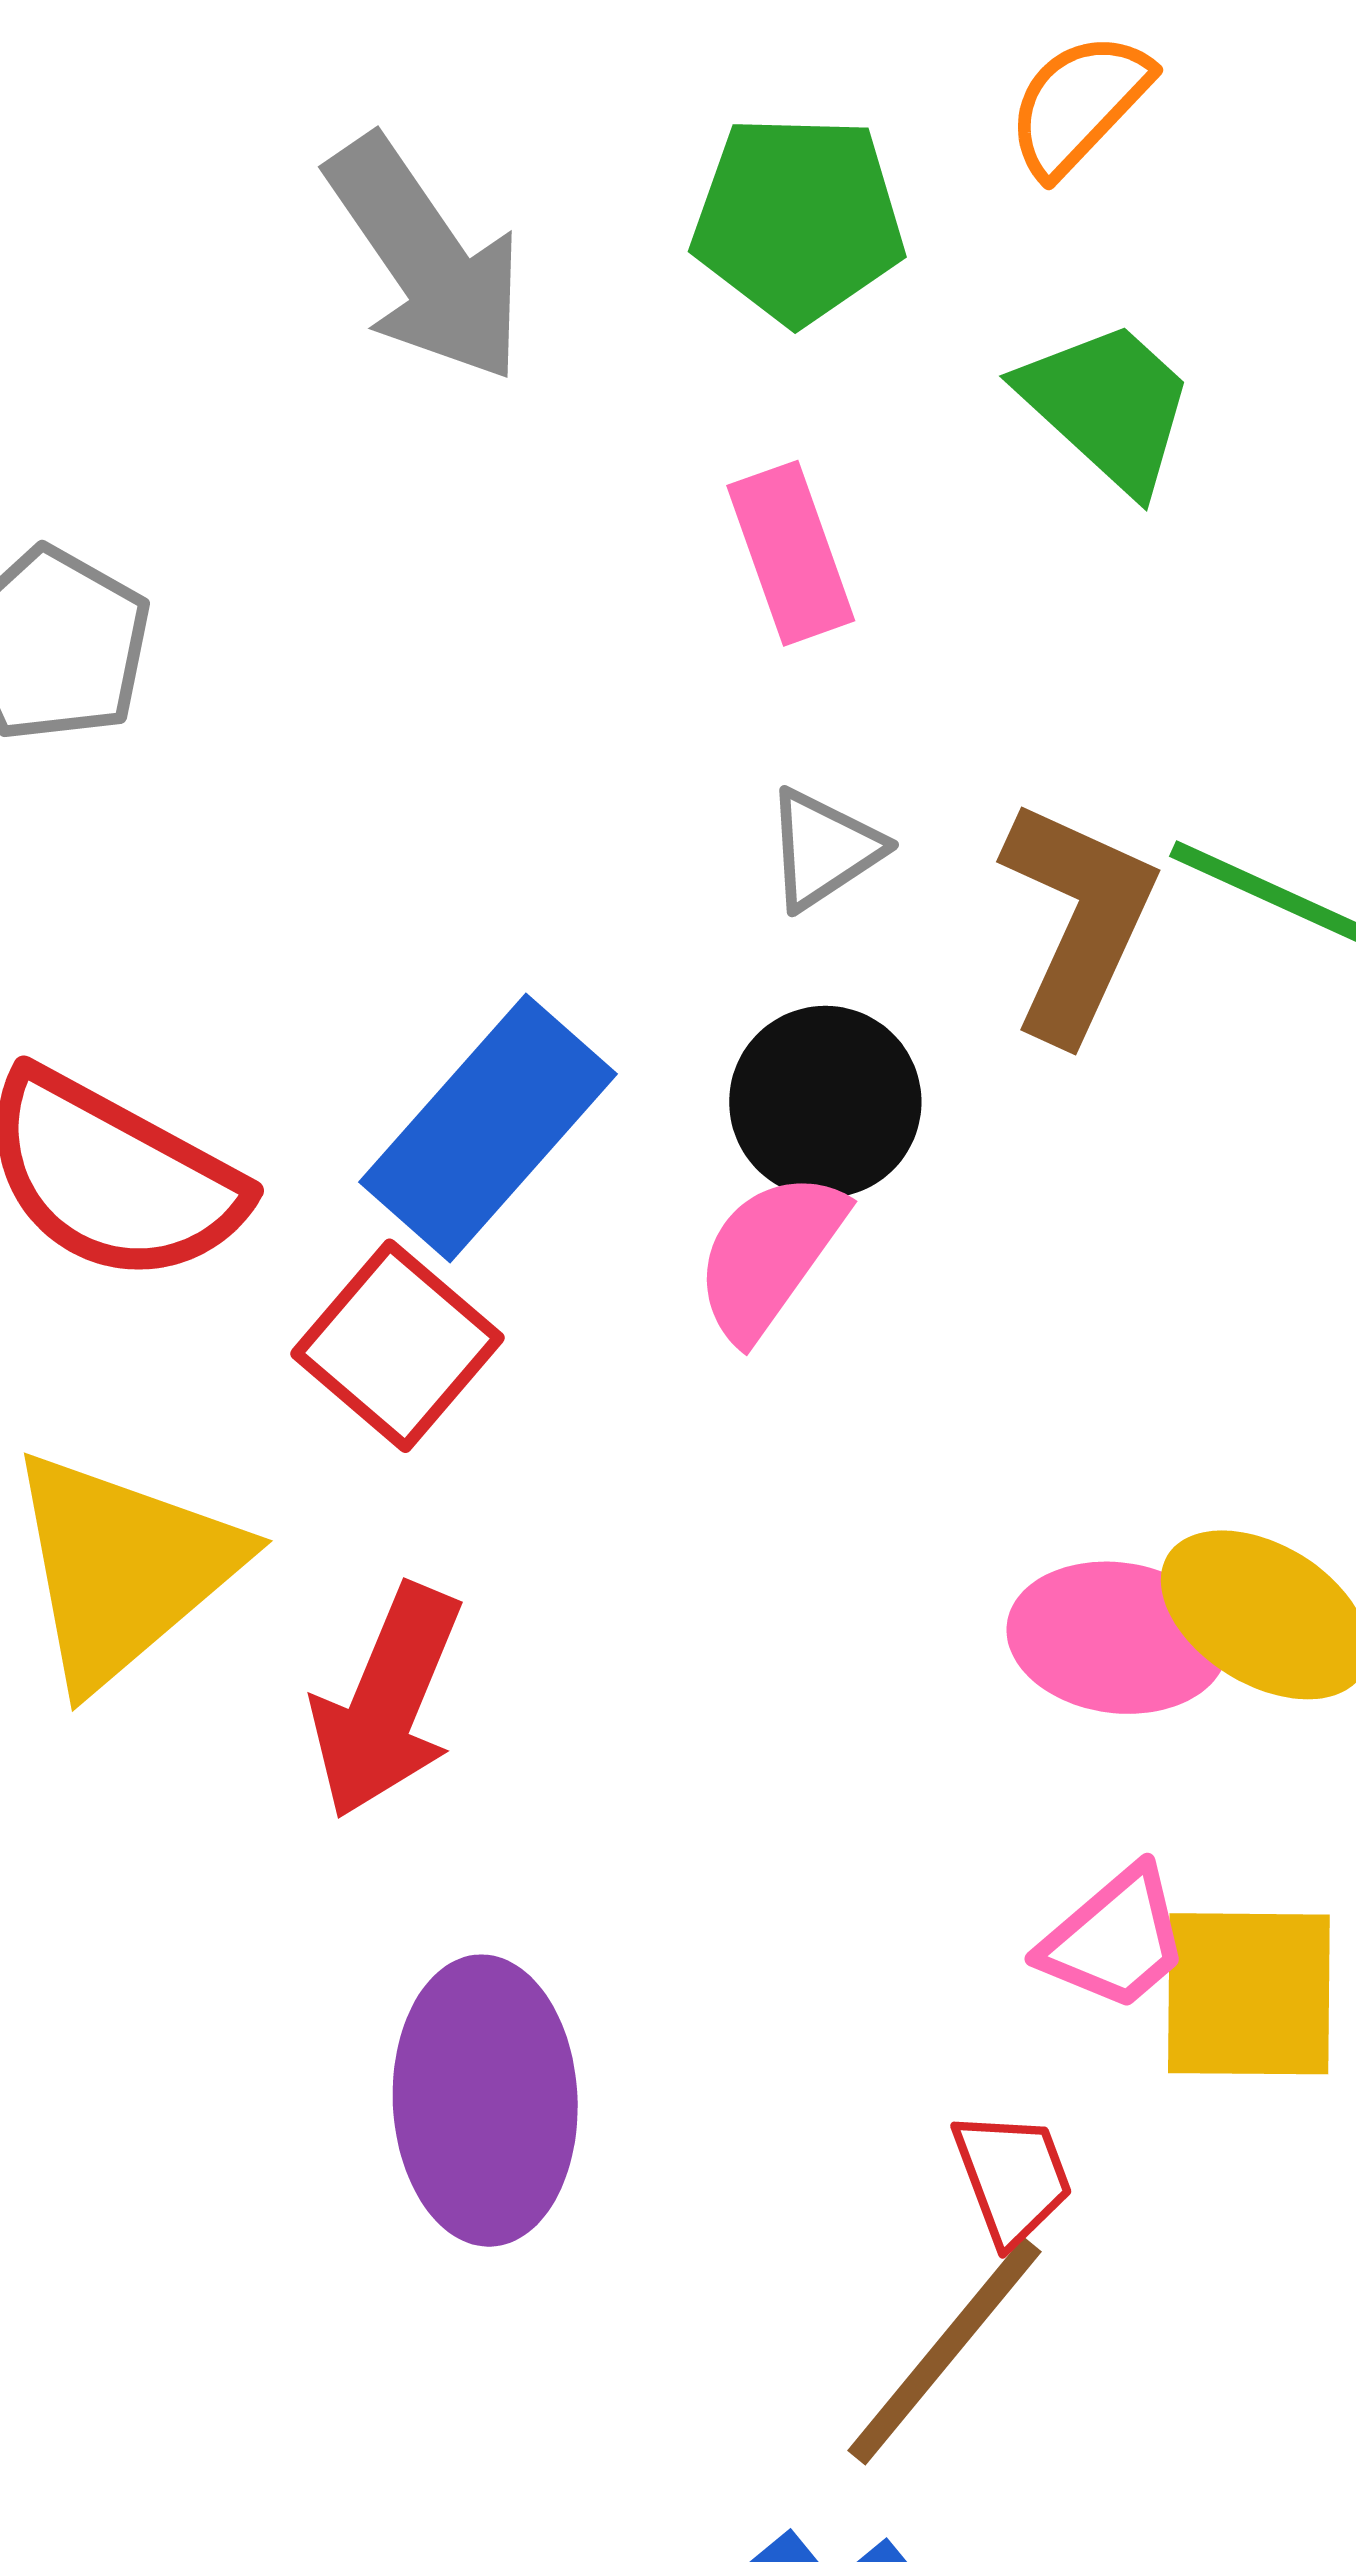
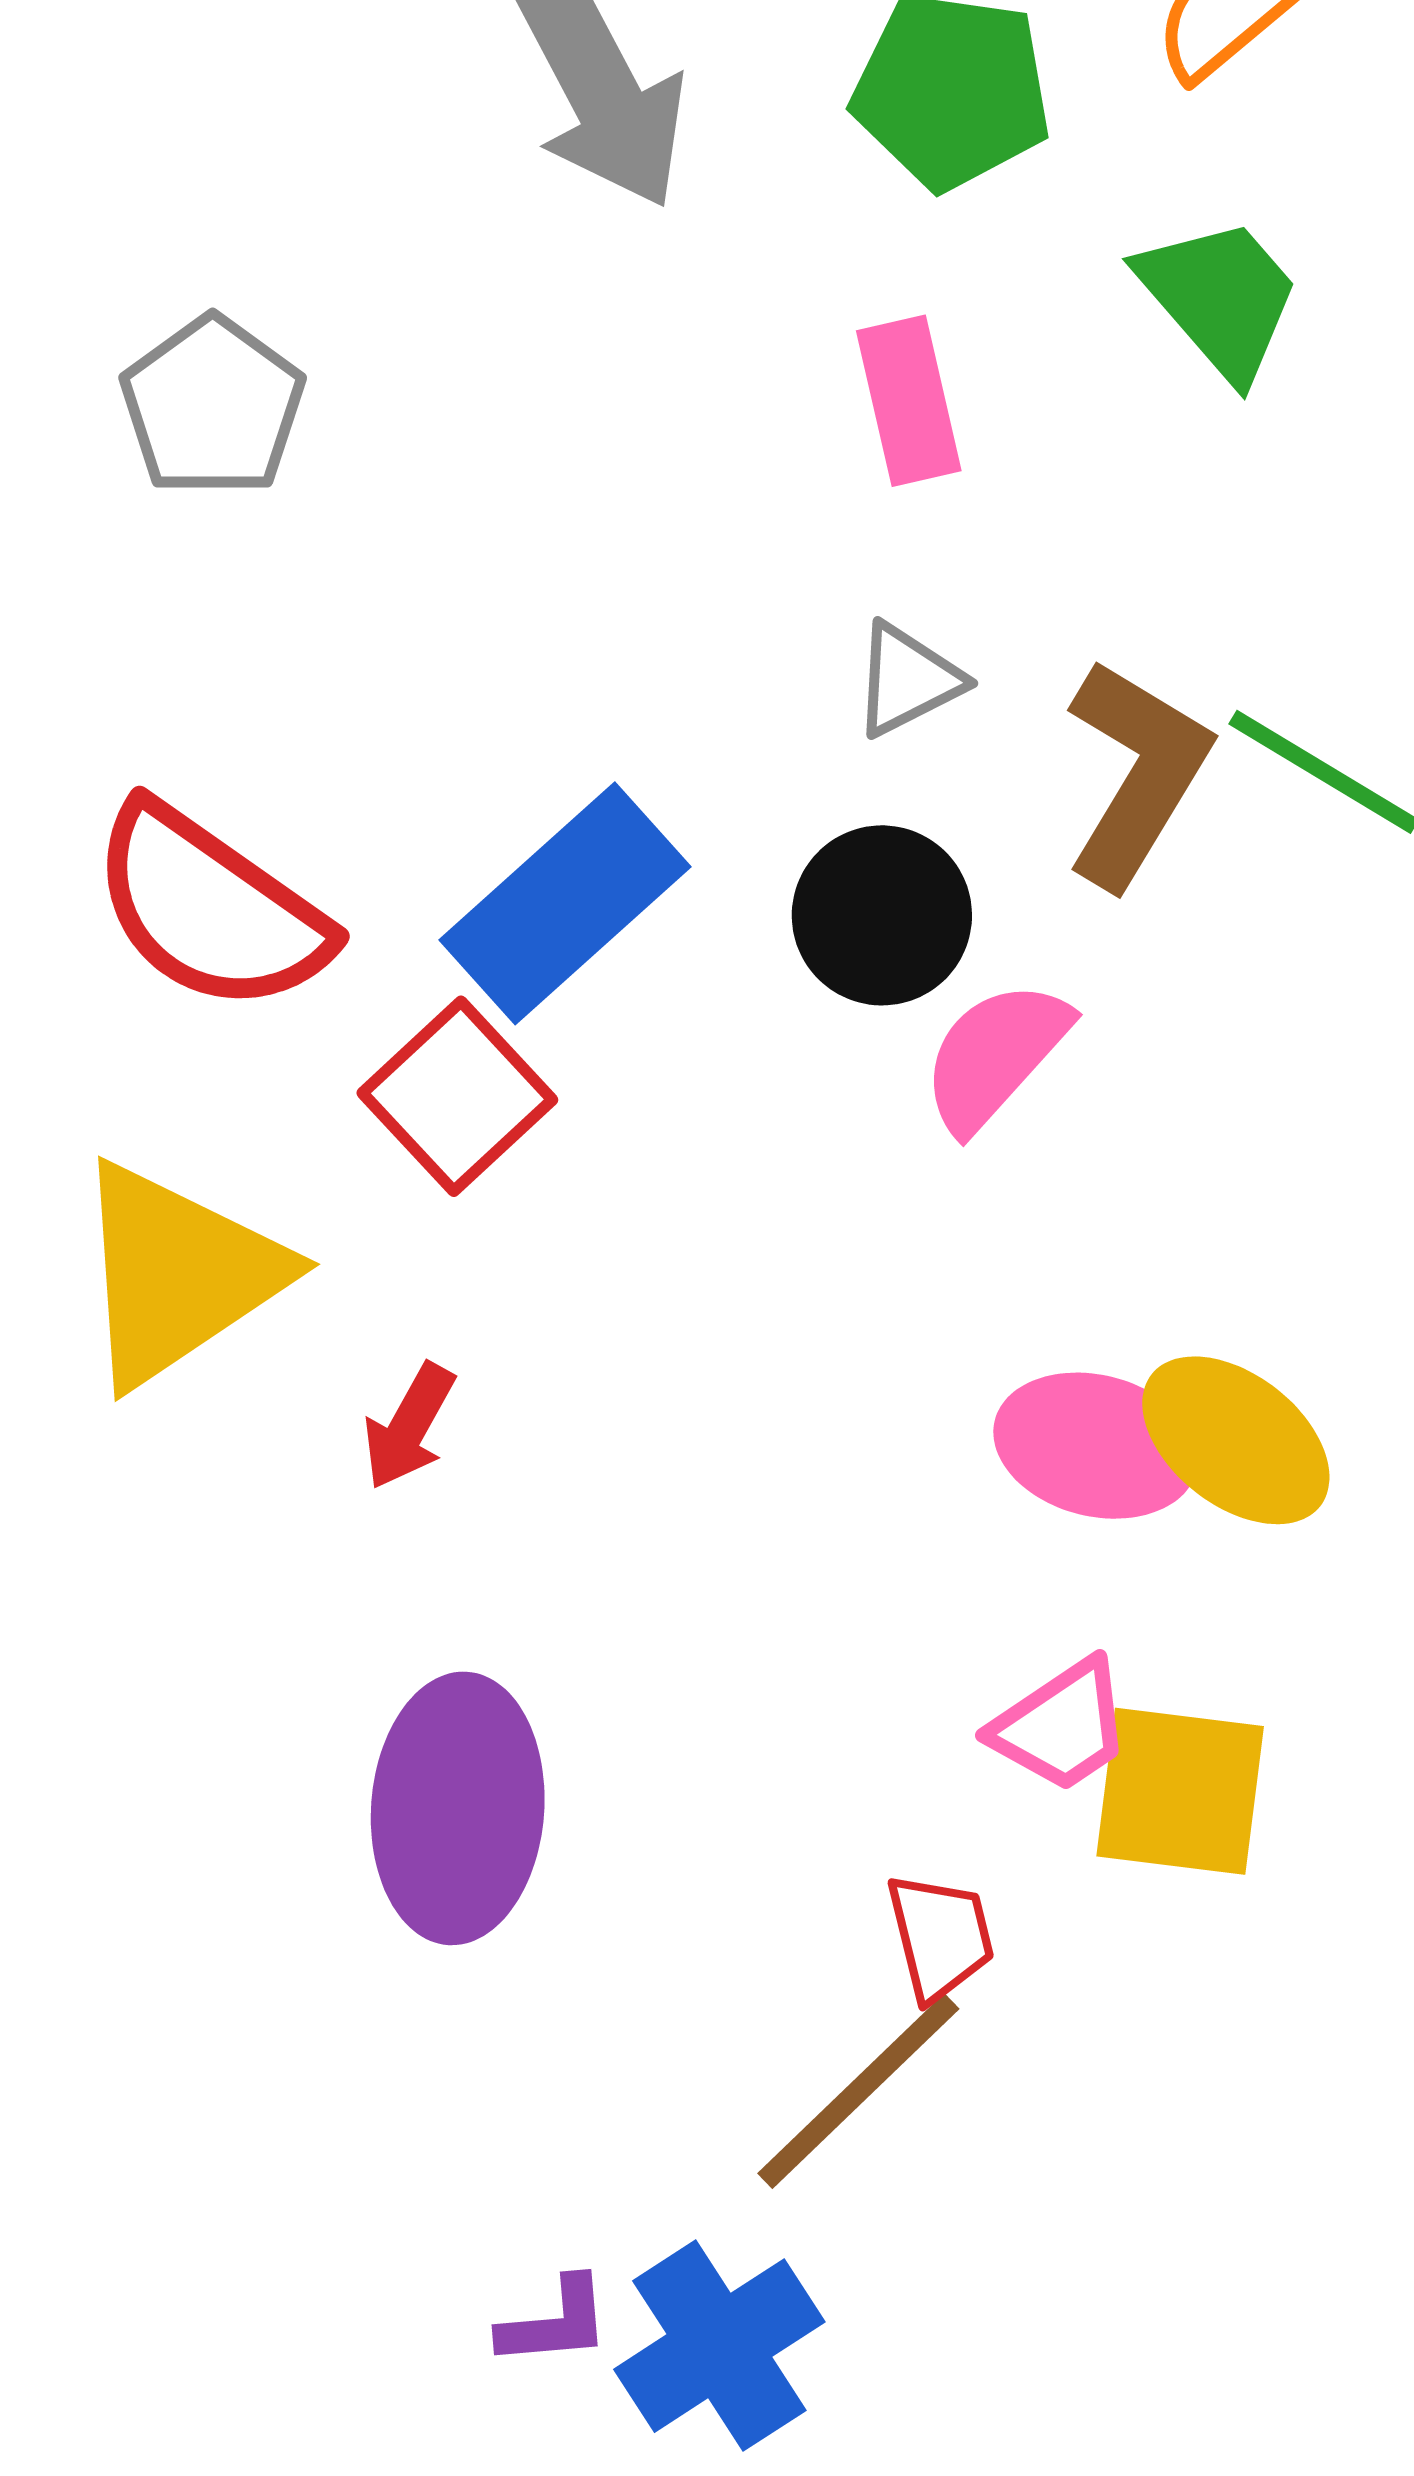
pink semicircle: (769, 1255) -> (995, 1056), moved
red arrow: (387, 1702) -> (409, 1426), size x0.6

